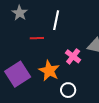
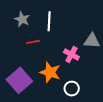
gray star: (20, 13) -> (22, 19), moved

